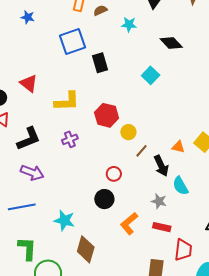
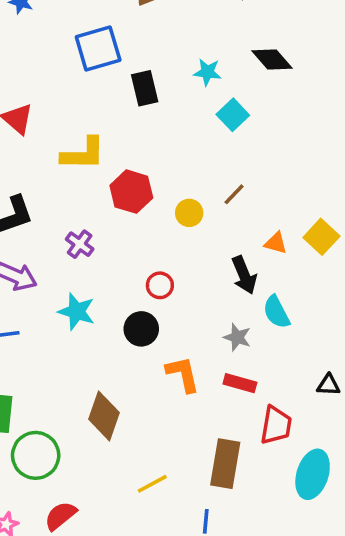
cyan star: (129, 24) -> (207, 72), moved
red hexagon: (107, 115) -> (131, 192), moved
purple cross: (70, 139) -> (80, 244), moved, turned -35
brown line: (142, 151) -> (234, 194), moved
cyan star: (64, 220) -> (77, 311), moved
orange L-shape: (129, 224) -> (183, 374), turned 115

